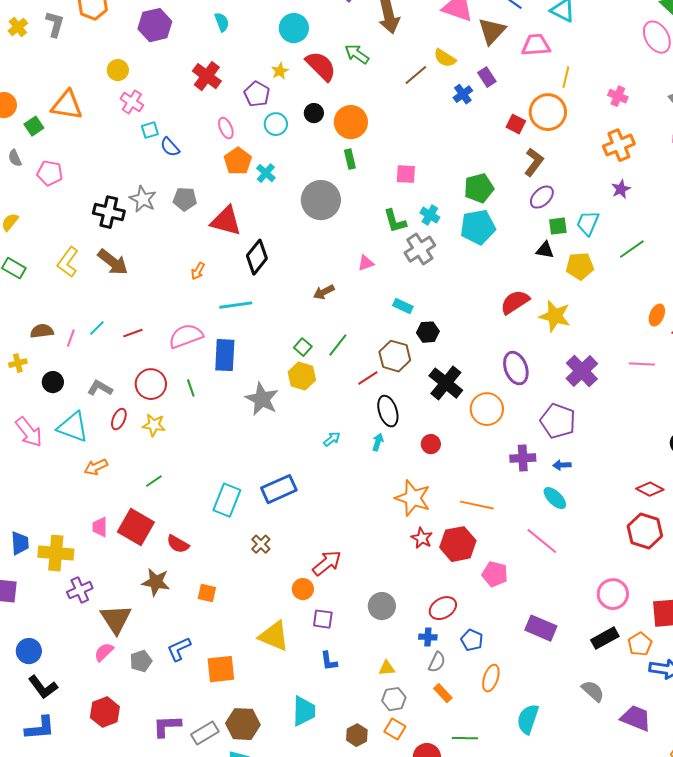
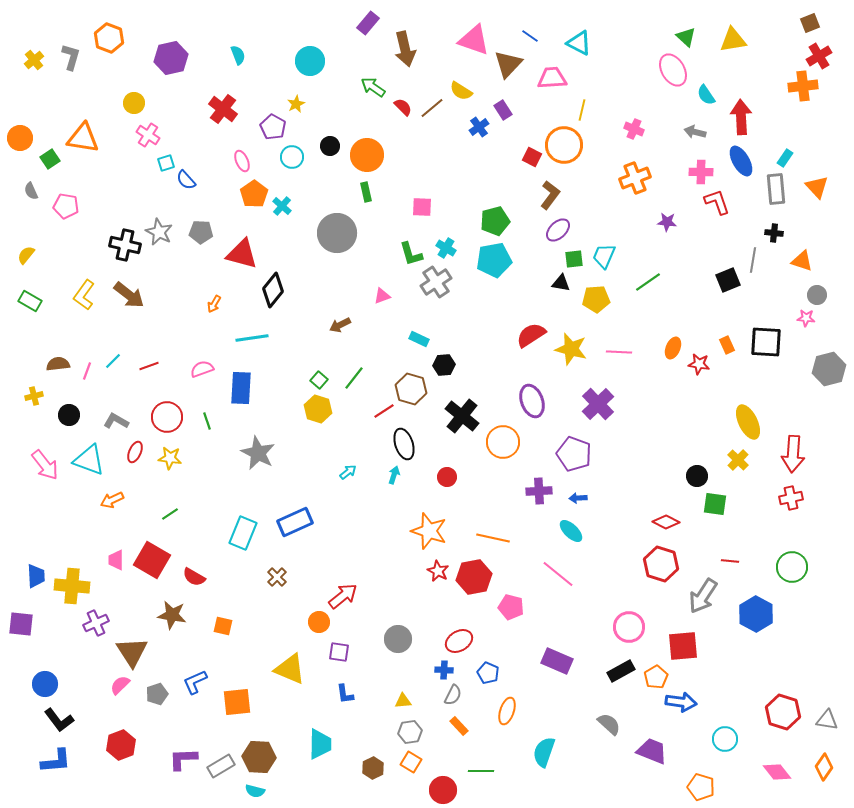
red semicircle: (321, 66) -> (403, 107), moved, size x0.6
purple star: (621, 189) -> (667, 222), moved, turned 30
pink semicircle: (186, 336) -> (202, 369), size x0.7
pink line: (642, 364) -> (619, 352), moved
gray star: (262, 399) -> (258, 453), moved

